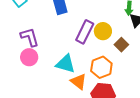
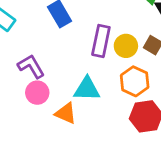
yellow circle: (103, 31) -> (126, 46), moved
orange triangle: (79, 82) -> (66, 113), moved

